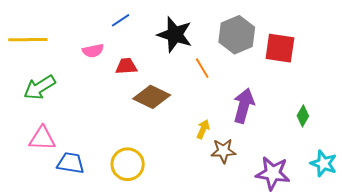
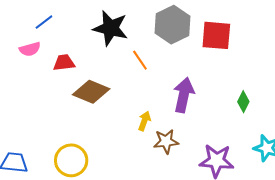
blue line: (121, 20) -> (44, 22), moved

